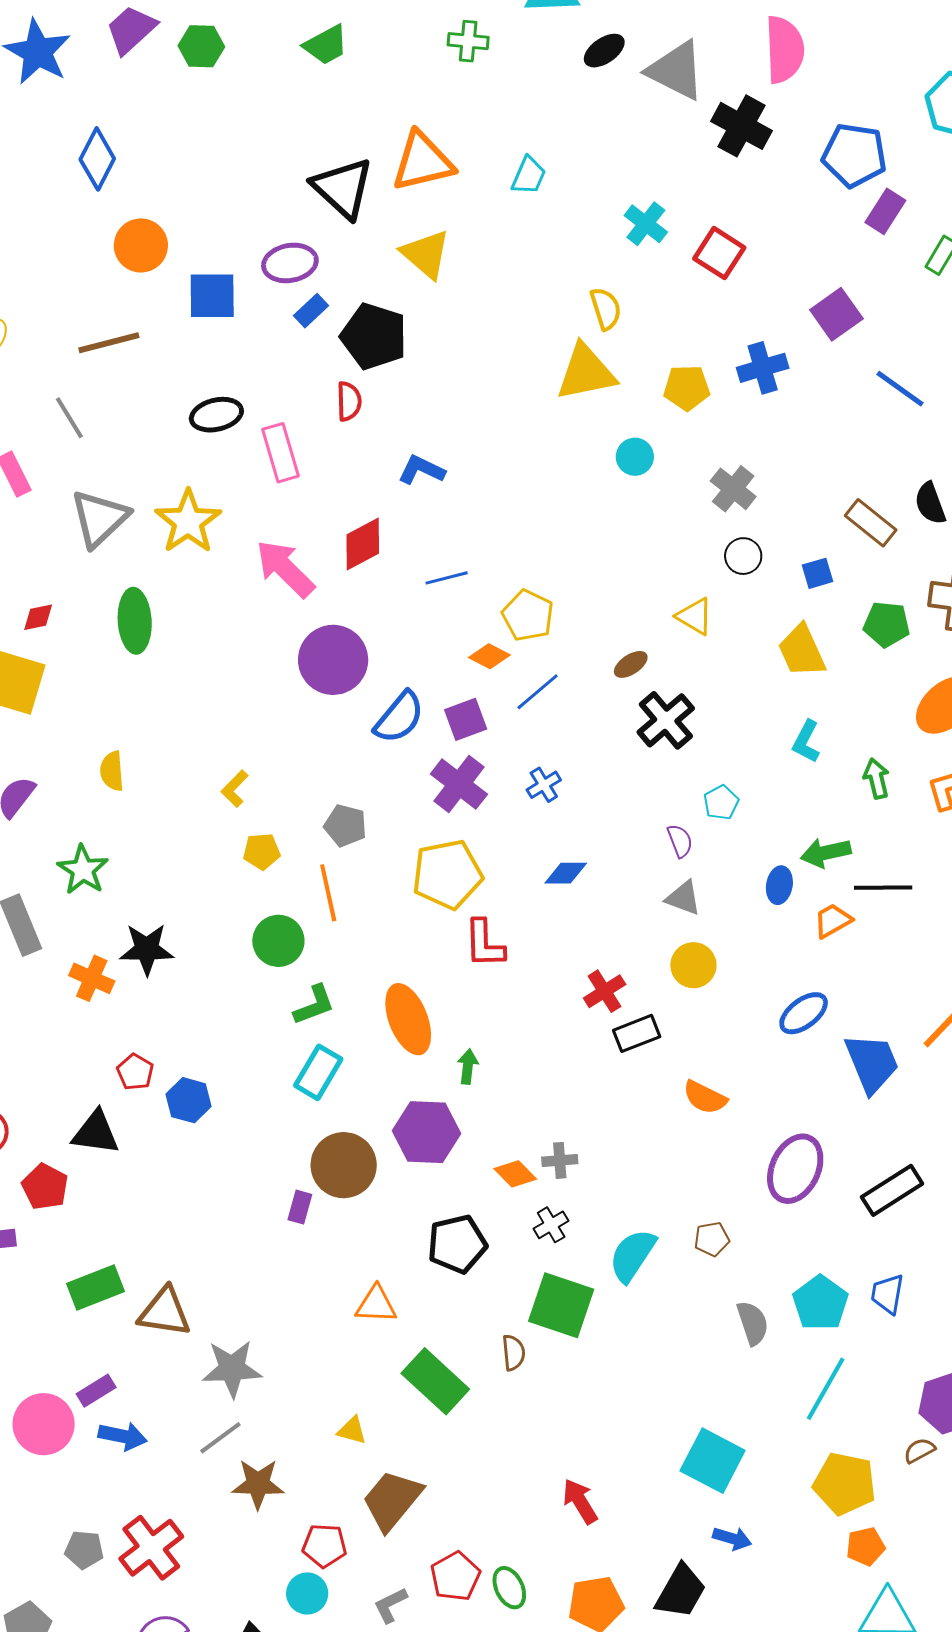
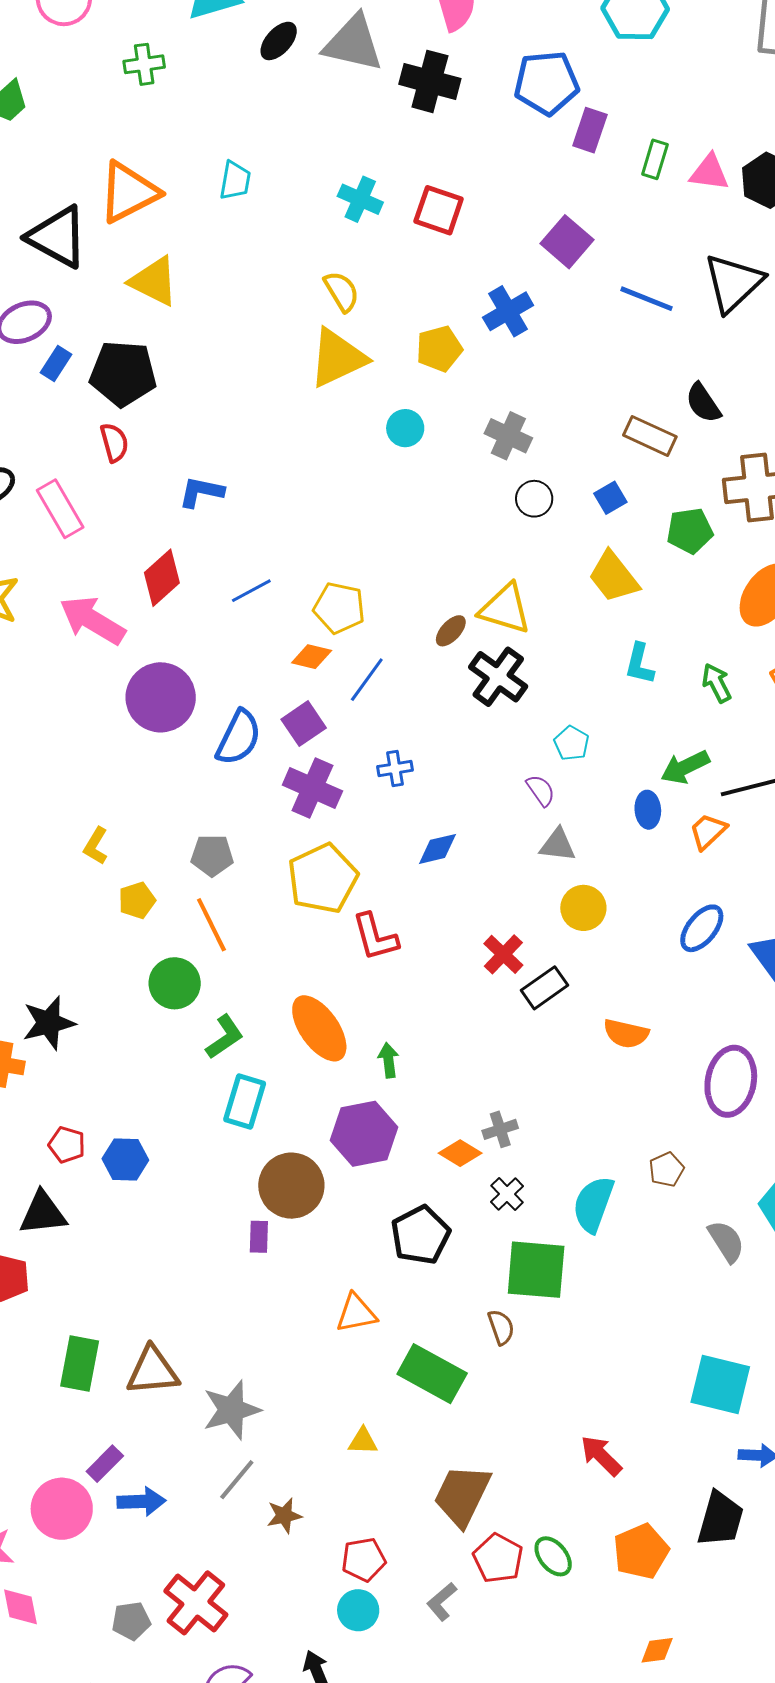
yellow triangle: (695, 616) -> (505, 609), moved, size x1.4
blue cross: (544, 785) -> (395, 768), turned 36
green rectangle: (96, 1287) -> (80, 1363), turned -44
brown star: (258, 1484) -> (284, 1516), size x0.7
brown trapezoid: (392, 1500) -> (462, 1495), moved

